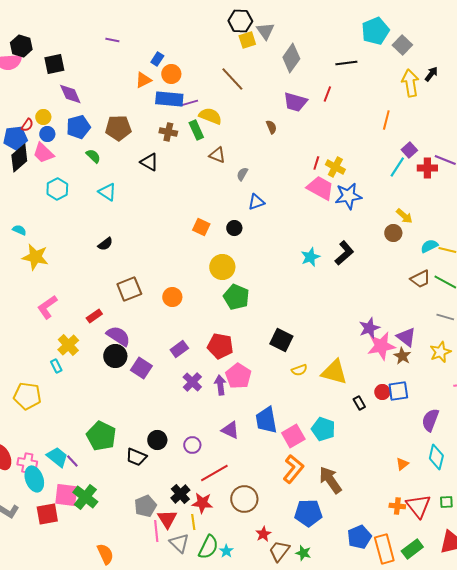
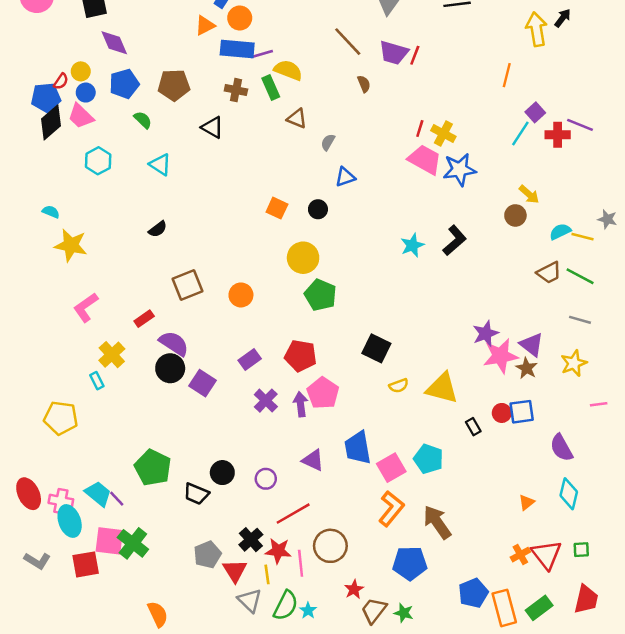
brown line: (232, 79) -> (348, 42), moved
red line: (327, 94) -> (415, 55), moved
purple semicircle: (430, 420) -> (561, 448), turned -50
orange cross: (397, 506) -> (520, 555), turned -35
pink line: (156, 531) -> (301, 563), moved

